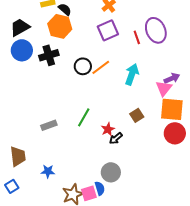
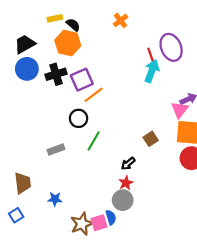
purple square: (108, 30) -> (82, 80), moved
black circle: (83, 66) -> (79, 118), moved
orange line: (101, 67) -> (94, 95), moved
cyan arrow: (132, 74) -> (152, 71), moved
red star: (108, 129) -> (126, 183), moved

